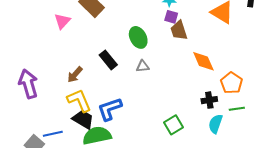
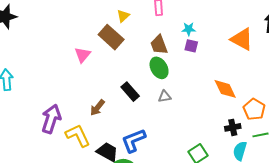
brown trapezoid: (179, 30) -> (159, 45), moved
purple arrow: (28, 84) -> (51, 119), turned 36
yellow L-shape: (79, 100) -> (78, 136), moved

